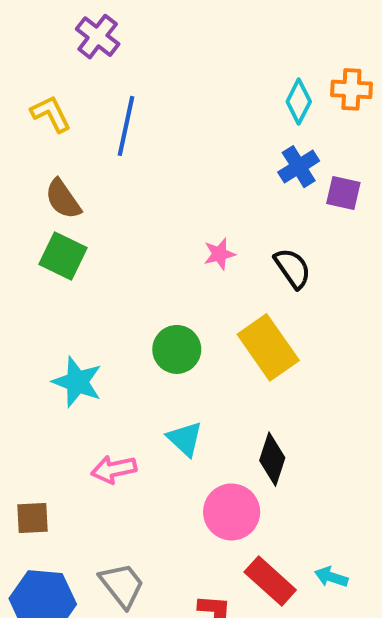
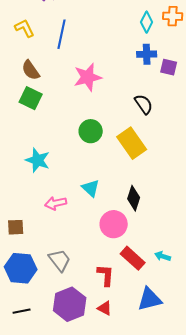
blue cross: (299, 167) -> (147, 54), turned 30
pink star: (219, 254) -> (88, 77), moved, size x1.8
green circle: (177, 349) -> (91, 131), moved

